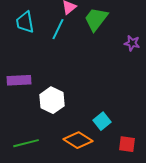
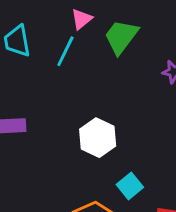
white hexagon: (52, 100) -> (98, 138), moved

